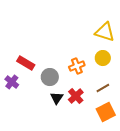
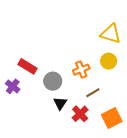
brown line: (103, 88) -> (93, 93), moved
red cross: (76, 96) -> (80, 114), moved

